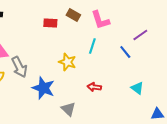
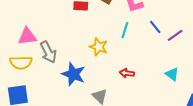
purple line: (140, 35) -> (175, 35), moved
blue line: (125, 52) -> (155, 27), moved

